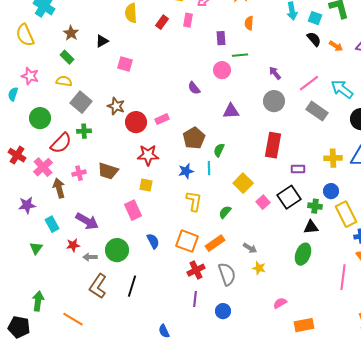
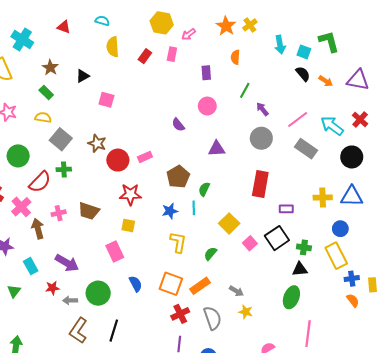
green line: (240, 55) -> (245, 90), moved, turned -56
blue circle: (331, 191) -> (340, 229), moved
pink line: (343, 277) -> (308, 334), moved

